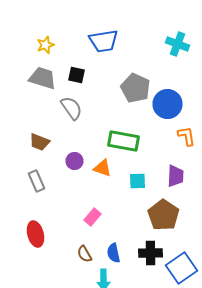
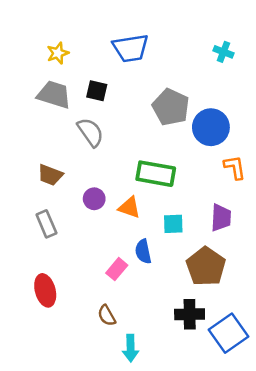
cyan cross: (178, 44) -> (223, 52), size x0.7
blue semicircle: (114, 253) -> (143, 251), moved

